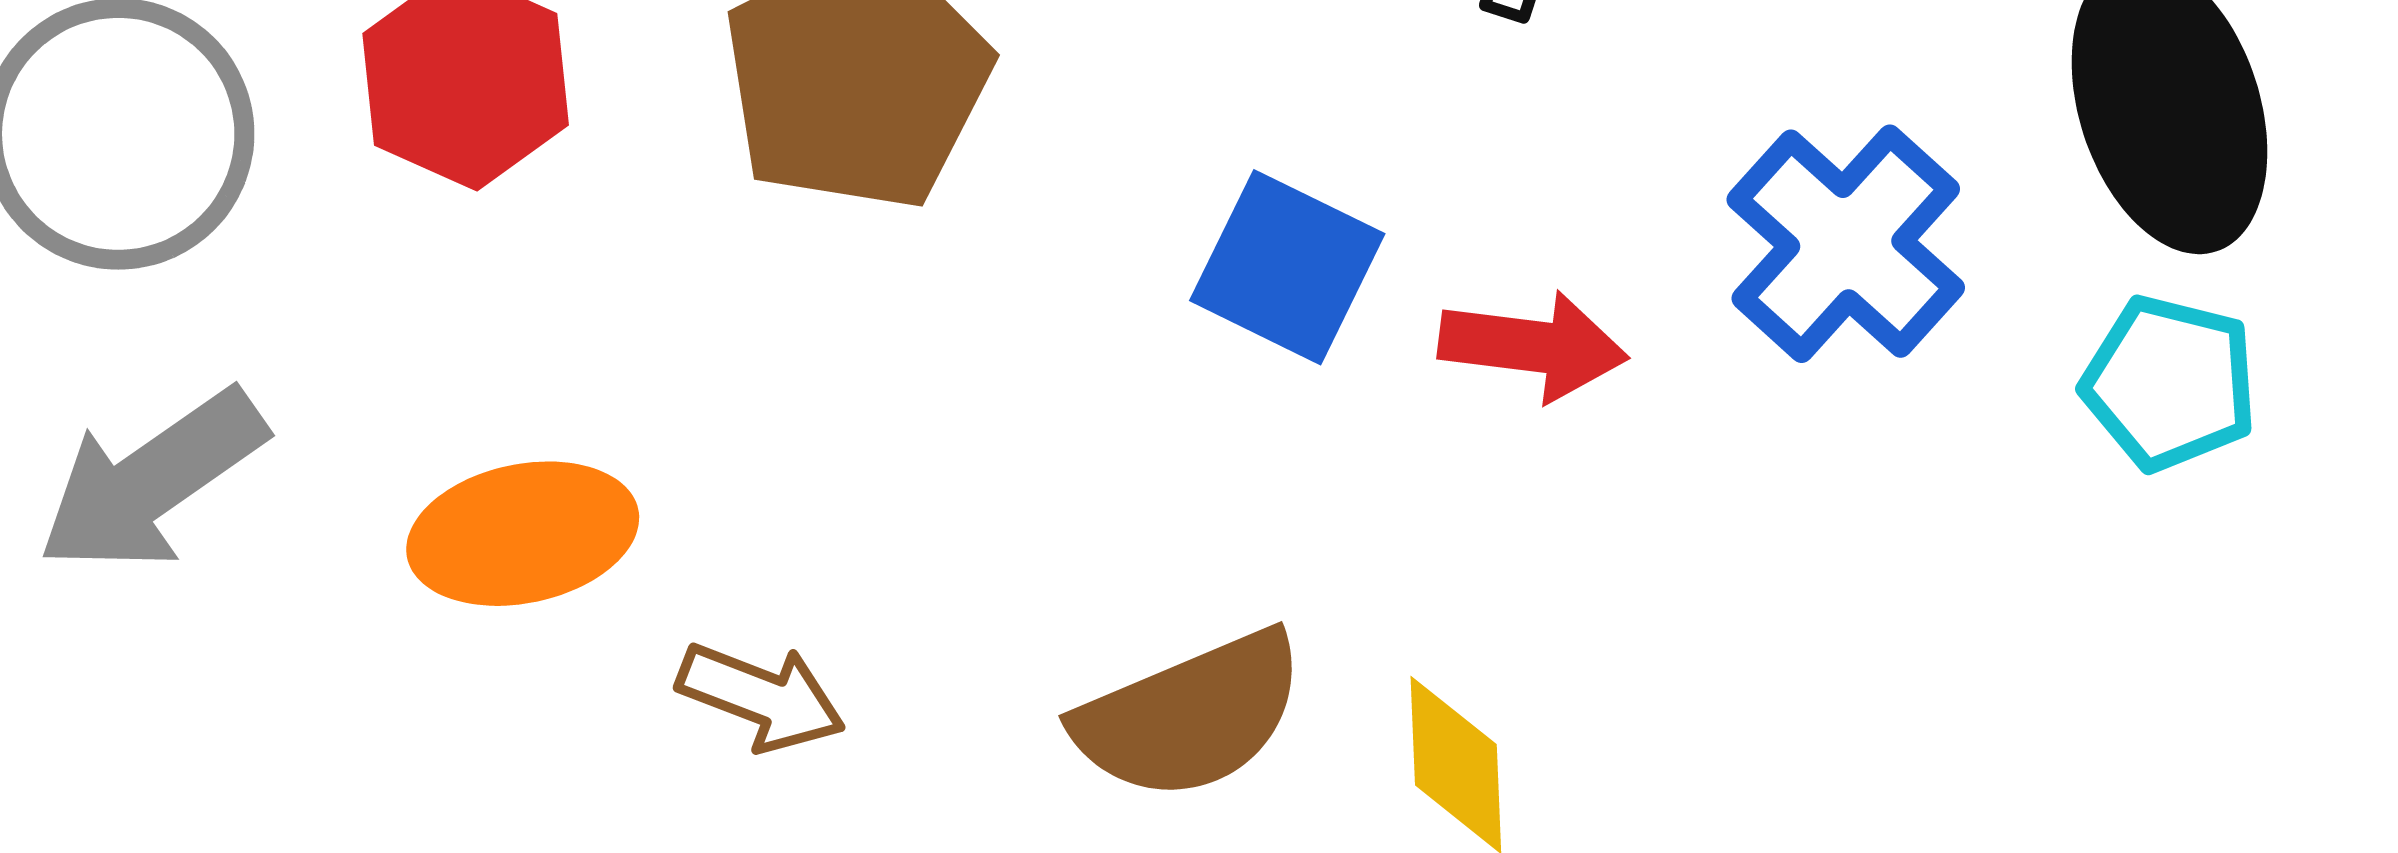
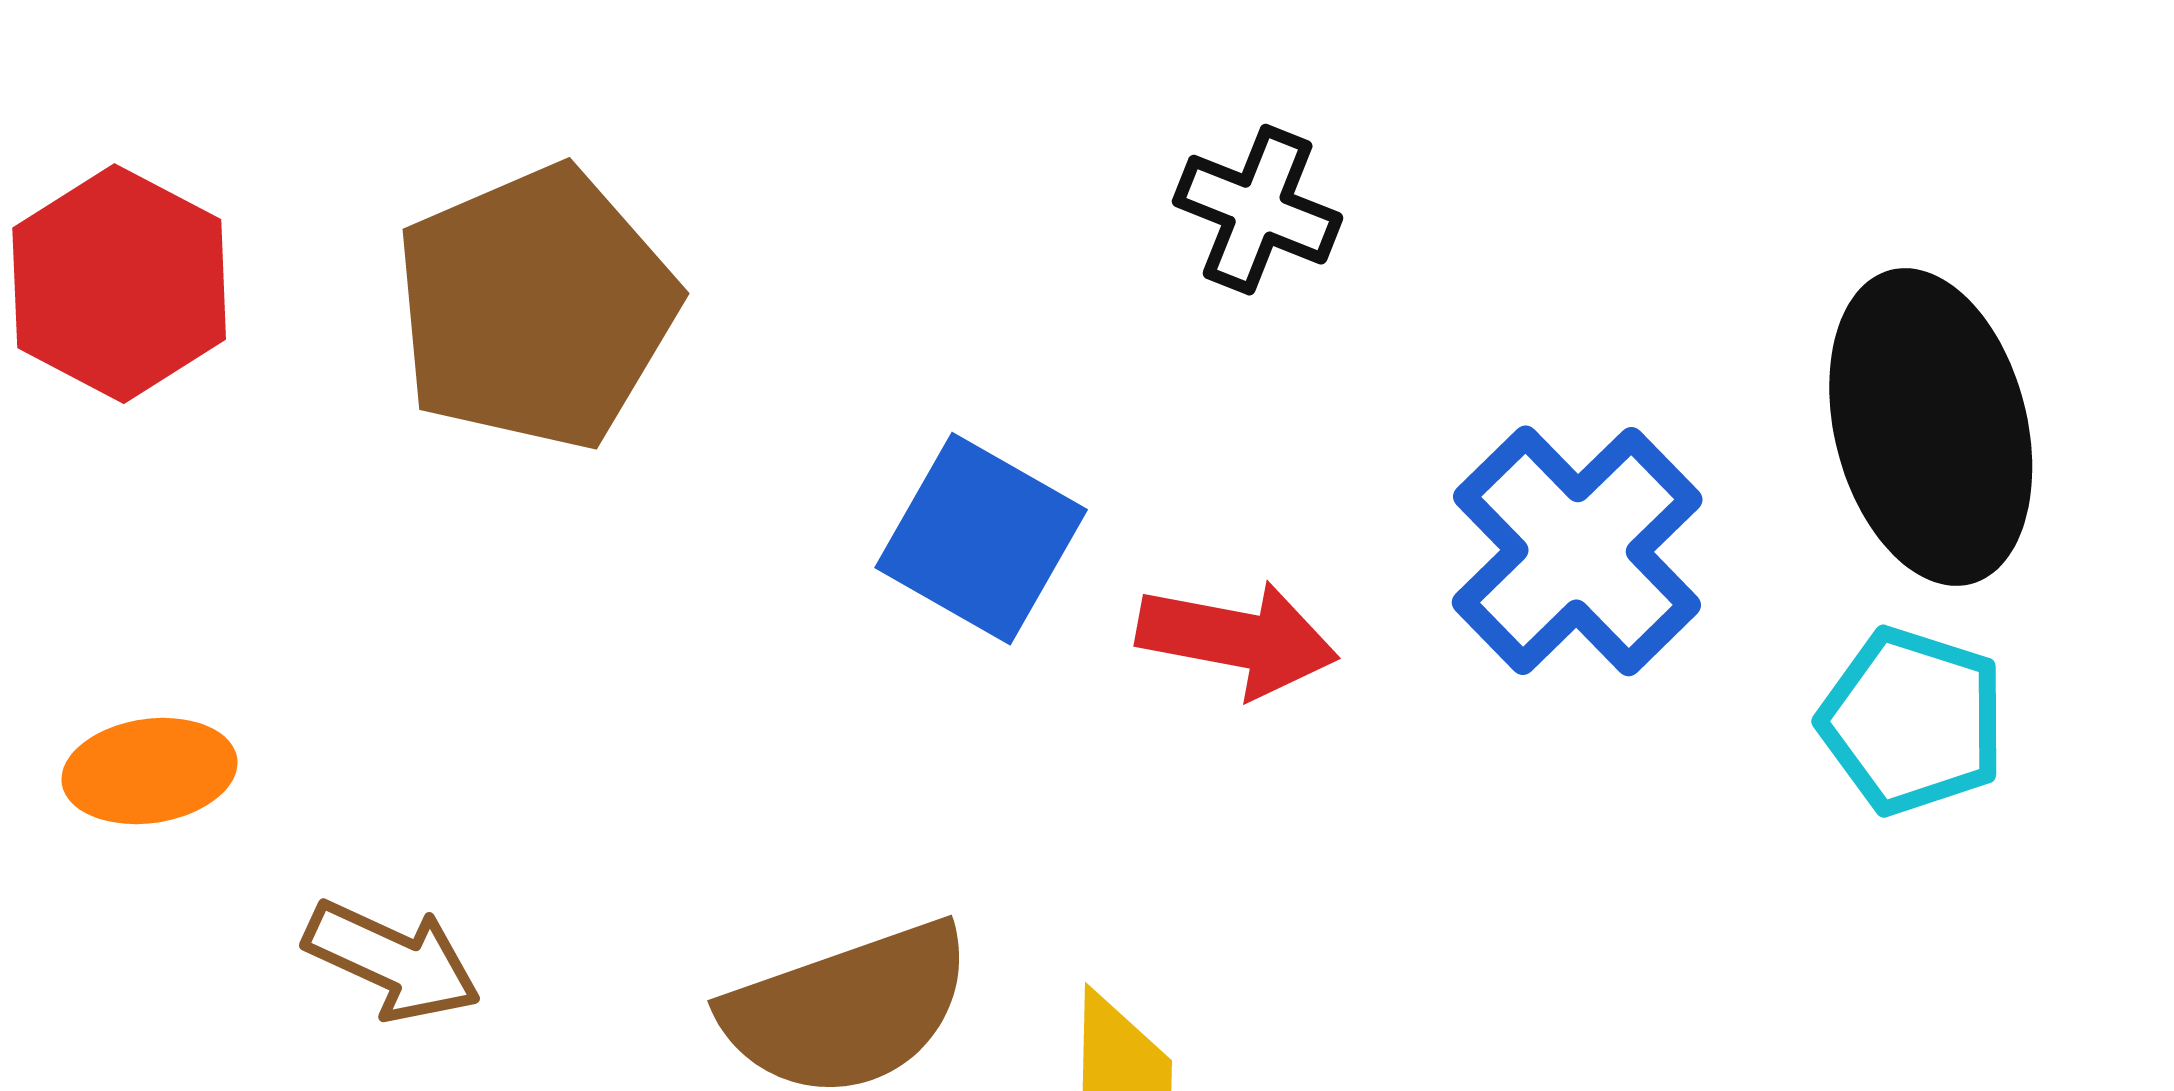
orange ellipse: (523, 534) -> (149, 771), size x0.7

